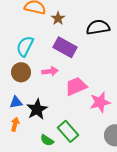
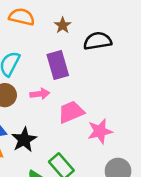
brown star: (58, 18) -> (63, 25), moved
purple rectangle: (65, 47) -> (58, 65), turned 45

